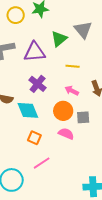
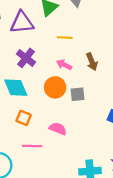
pink semicircle: (66, 134) -> (58, 129), moved
pink line: (42, 163) -> (32, 146), turned 36

